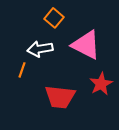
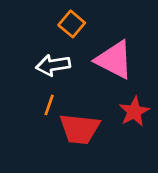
orange line: (22, 70) -> (49, 105), moved

